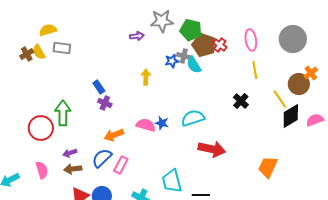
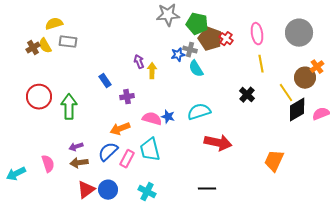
purple arrow: (137, 36) -> (139, 62), moved, turned -104
cyan semicircle: (194, 65) -> (196, 69), moved
purple cross: (105, 103) -> (127, 97), moved, turned -32
red circle: (41, 128) -> (39, 97), moved
cyan trapezoid: (172, 181) -> (150, 150), moved

